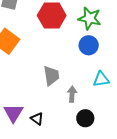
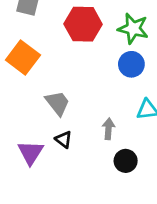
gray trapezoid: (51, 76) -> (57, 103), moved, turned -30
black triangle: (37, 119) -> (64, 139), moved

